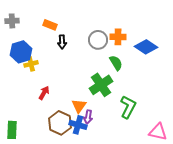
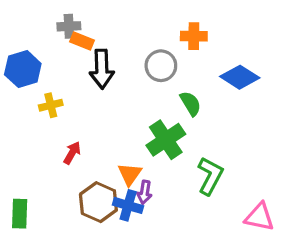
gray cross: (12, 21) -> (69, 26), moved
orange cross: (118, 37) -> (194, 36), moved
black arrow: (62, 42) -> (102, 69), size x1.6
blue hexagon: (21, 52) -> (23, 69), moved

